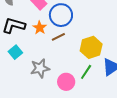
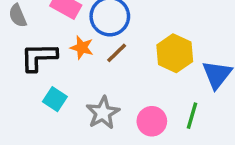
green line: (86, 72) -> (192, 116), moved

